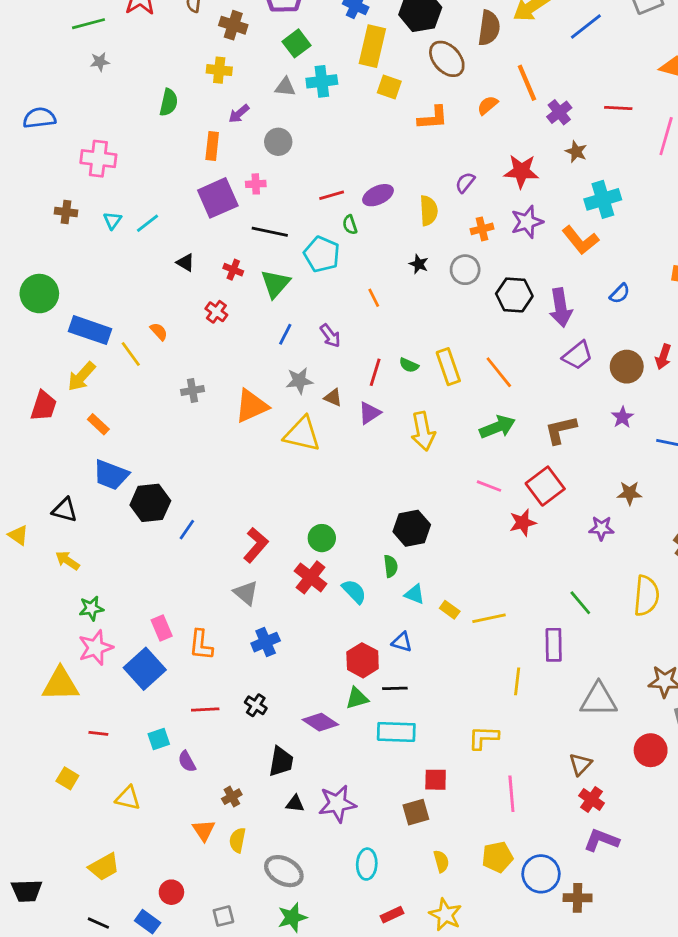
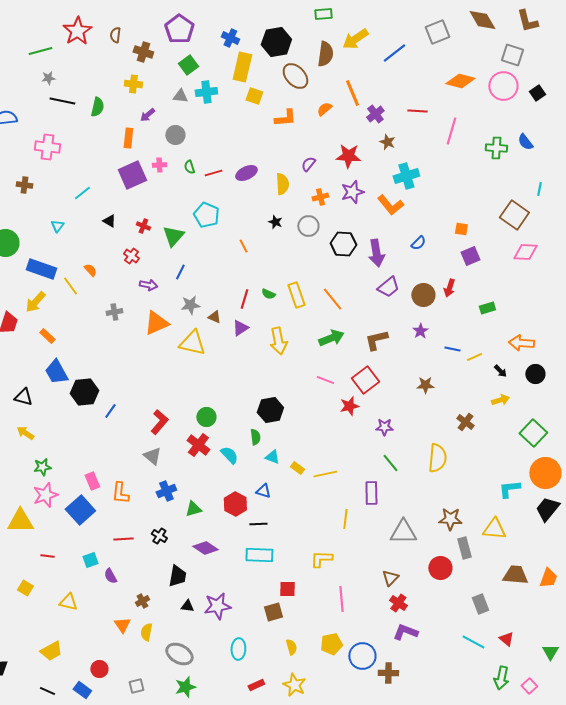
cyan triangle: (112, 220) -> (57, 226), moved
green semicircle: (350, 225) -> (189, 167), moved
black line: (270, 232) -> (62, 101), moved
purple arrow: (330, 336) -> (148, 285), moved, turned -42
blue trapezoid: (111, 475) -> (56, 372), turned 40
purple star: (601, 528) -> (384, 427), moved
green triangle: (357, 698) -> (193, 509), moved

